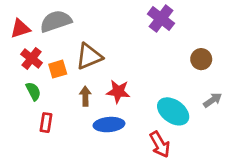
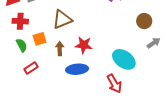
red cross: (32, 58) -> (20, 21), turned -35
orange square: (58, 69) -> (40, 39), moved
gray arrow: (213, 100) -> (154, 43), moved
red rectangle: (46, 123) -> (31, 68), turned 48

